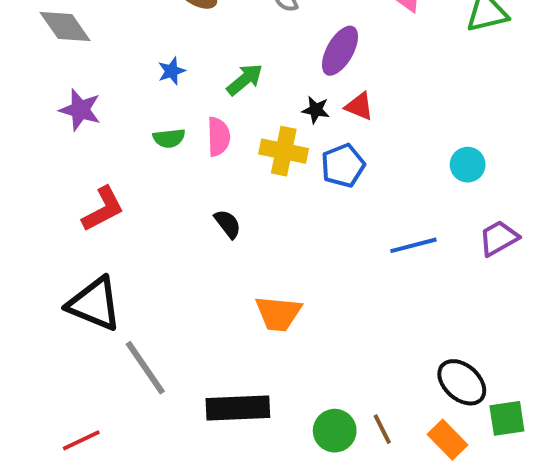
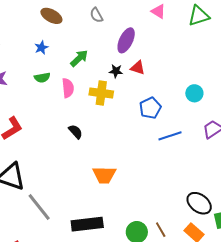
blue star: (172, 71) -> (41, 48), moved
green semicircle: (169, 138) -> (42, 78), moved
blue pentagon: (343, 166) -> (150, 108), moved

